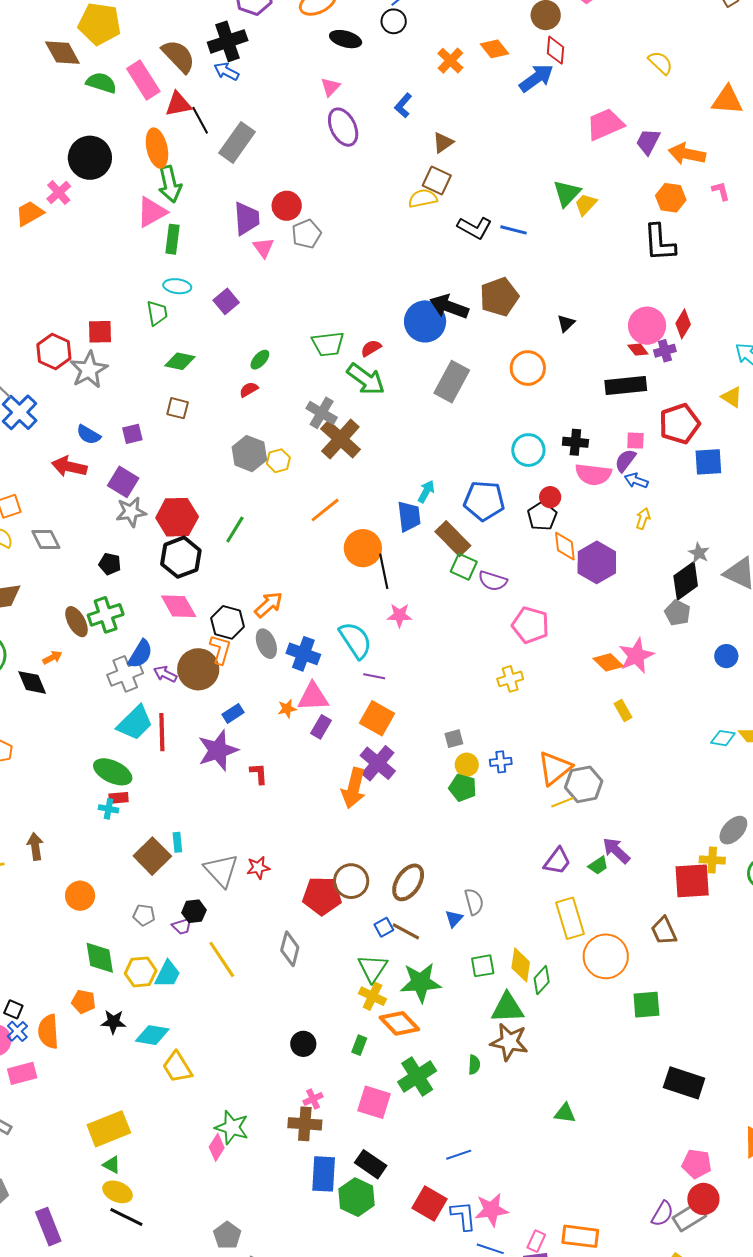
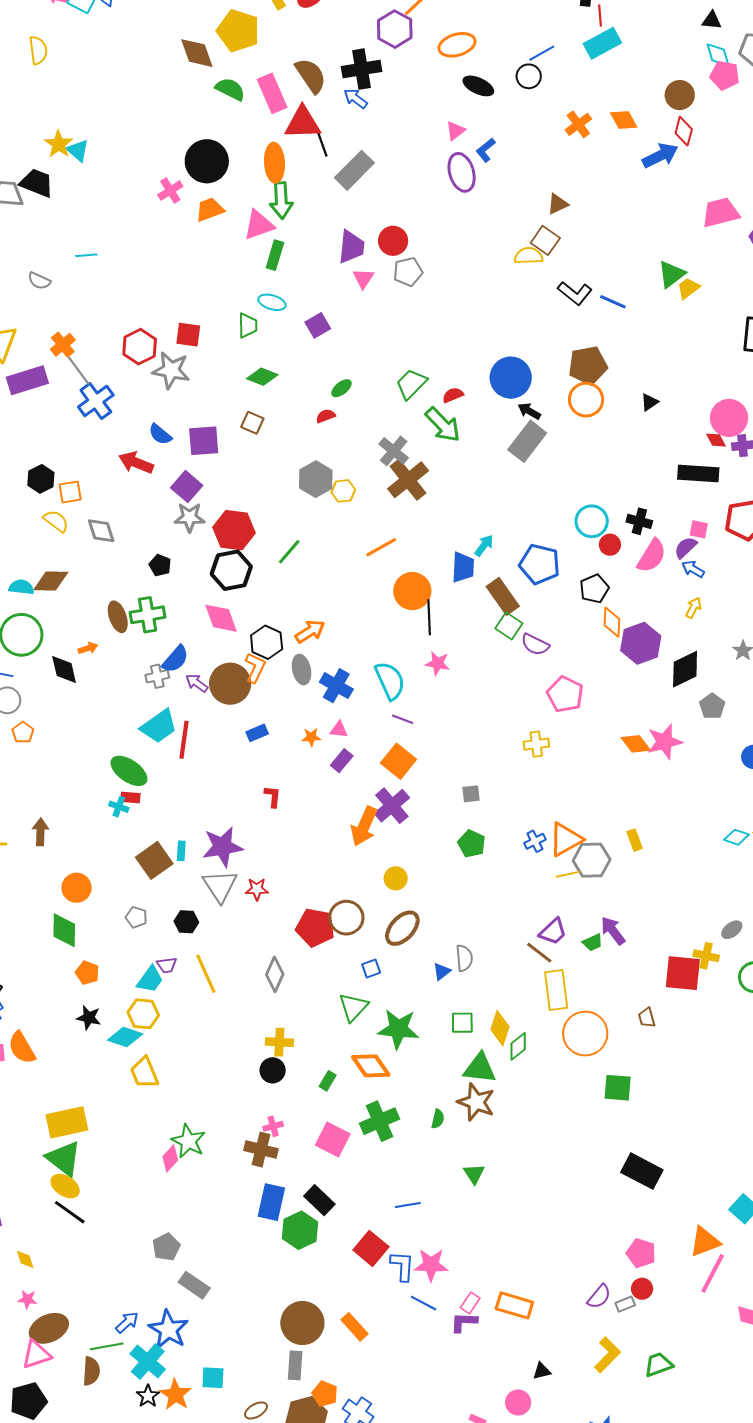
red triangle: (178, 104) -> (303, 123), size x1.4
blue L-shape: (403, 105) -> (486, 150), moved
orange trapezoid: (30, 213) -> (210, 209), moved
black arrow: (449, 307) -> (529, 411), moved, size x0.6
green trapezoid: (328, 344) -> (411, 384), turned 132
orange circle: (528, 368) -> (586, 400), moved
gray star: (89, 370) -> (171, 370), turned 30
purple square: (132, 434) -> (204, 441), size x1.6
pink semicircle: (593, 474) -> (652, 556), turned -75
red circle: (550, 497) -> (610, 545), moved
black diamond: (686, 581) -> (685, 669), moved
gray cross: (125, 674) -> (157, 676), size x0.7
pink triangle: (313, 697) -> (339, 730), size x0.6
yellow rectangle: (623, 711) -> (635, 840), moved
purple star: (218, 750) -> (223, 847), moved
blue cross: (501, 762) -> (535, 841), moved, turned -30
yellow circle: (467, 765) -> (396, 878), moved
gray ellipse: (733, 830) -> (732, 930), size x0.7
purple trapezoid: (182, 926) -> (167, 965), moved
brown line: (406, 931) -> (539, 953), moved
brown trapezoid: (664, 931) -> (647, 1018), size x0.7
green diamond: (100, 958) -> (64, 930), moved
yellow hexagon: (141, 972) -> (143, 1014), moved
yellow cross: (373, 996) -> (279, 1042), moved, turned -32
orange pentagon: (83, 1002) -> (87, 973), moved
orange semicircle: (48, 1032) -> (22, 1048), moved, turned -36
green triangle: (565, 1113) -> (474, 1174), moved, turned 40
green triangle: (112, 1165) -> (64, 1158), size x2.0
red circle: (703, 1199) -> (642, 1289), size x0.7
gray rectangle: (689, 1217) -> (625, 1304), size x0.6

